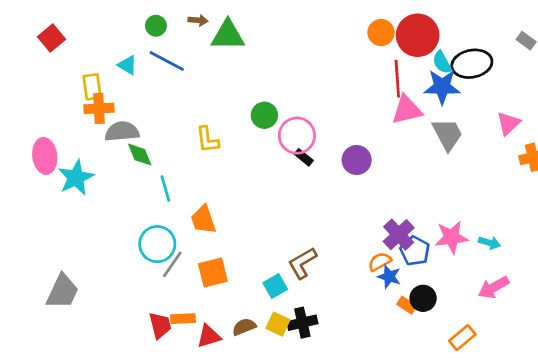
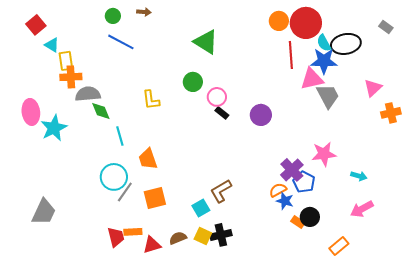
green triangle: (228, 35) -> (206, 42), moved, turned 32
cyan triangle: (127, 65) -> (52, 45), moved
pink triangle: (407, 110) -> (312, 79), moved
pink circle: (297, 136) -> (217, 97), size x0.7
pink star: (452, 237) -> (324, 154), moved

